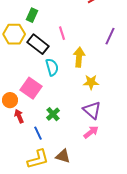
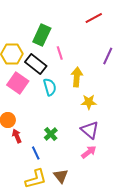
green rectangle: (32, 15) -> (42, 35), moved, size x1.5
pink square: (31, 88) -> (18, 83), moved
brown triangle: (63, 156) -> (61, 176), turned 35

